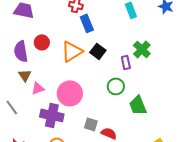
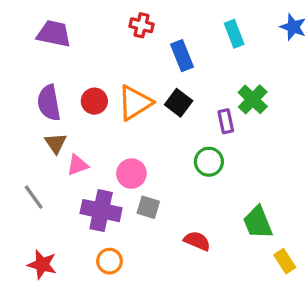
blue rectangle: (87, 23) -> (182, 56), moved
red circle: (42, 42) -> (94, 101), moved
pink circle: (70, 93) -> (131, 174), size x0.7
green trapezoid: (138, 105) -> (258, 222), moved
gray square: (91, 124) -> (148, 207), moved

